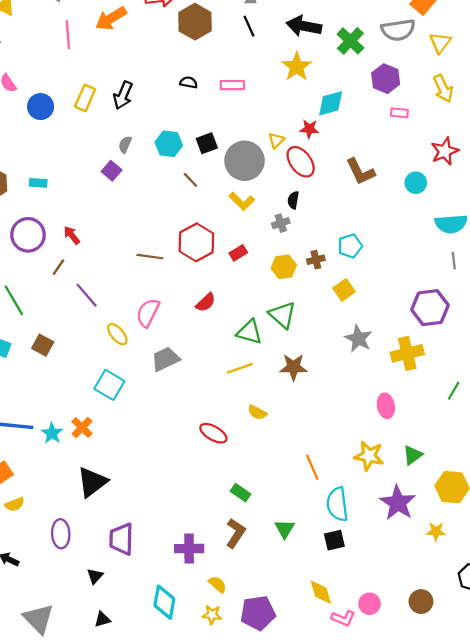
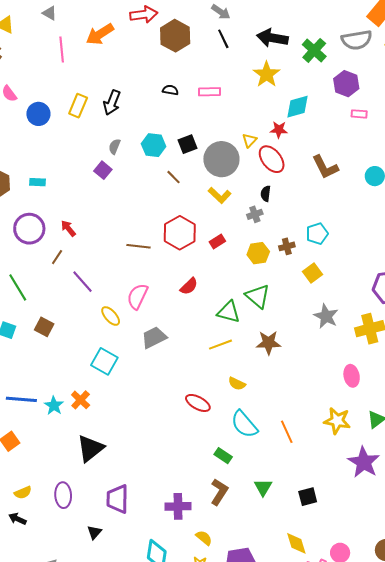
yellow semicircle: (15, 504) -> (23, 493), moved
cyan semicircle: (337, 504) -> (244, 424), moved, turned -32

